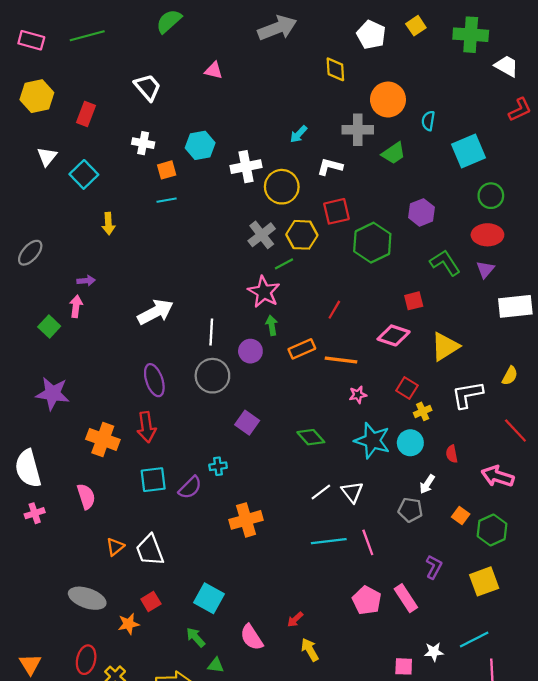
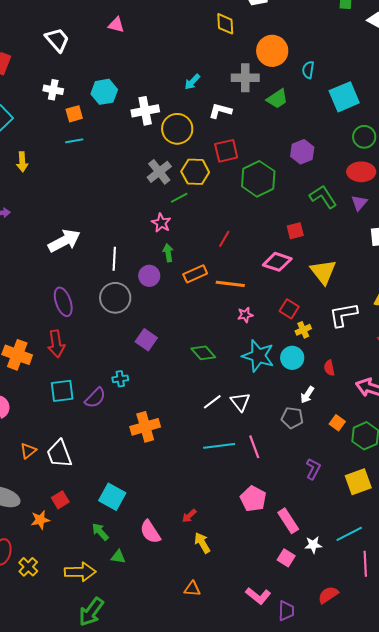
pink star: (264, 292) -> (161, 223), size x0.7
yellow triangle: (445, 347) -> (323, 272), turned -36
pink rectangle: (406, 598) -> (288, 521), moved
pink square: (404, 666) -> (286, 558), turned 30

